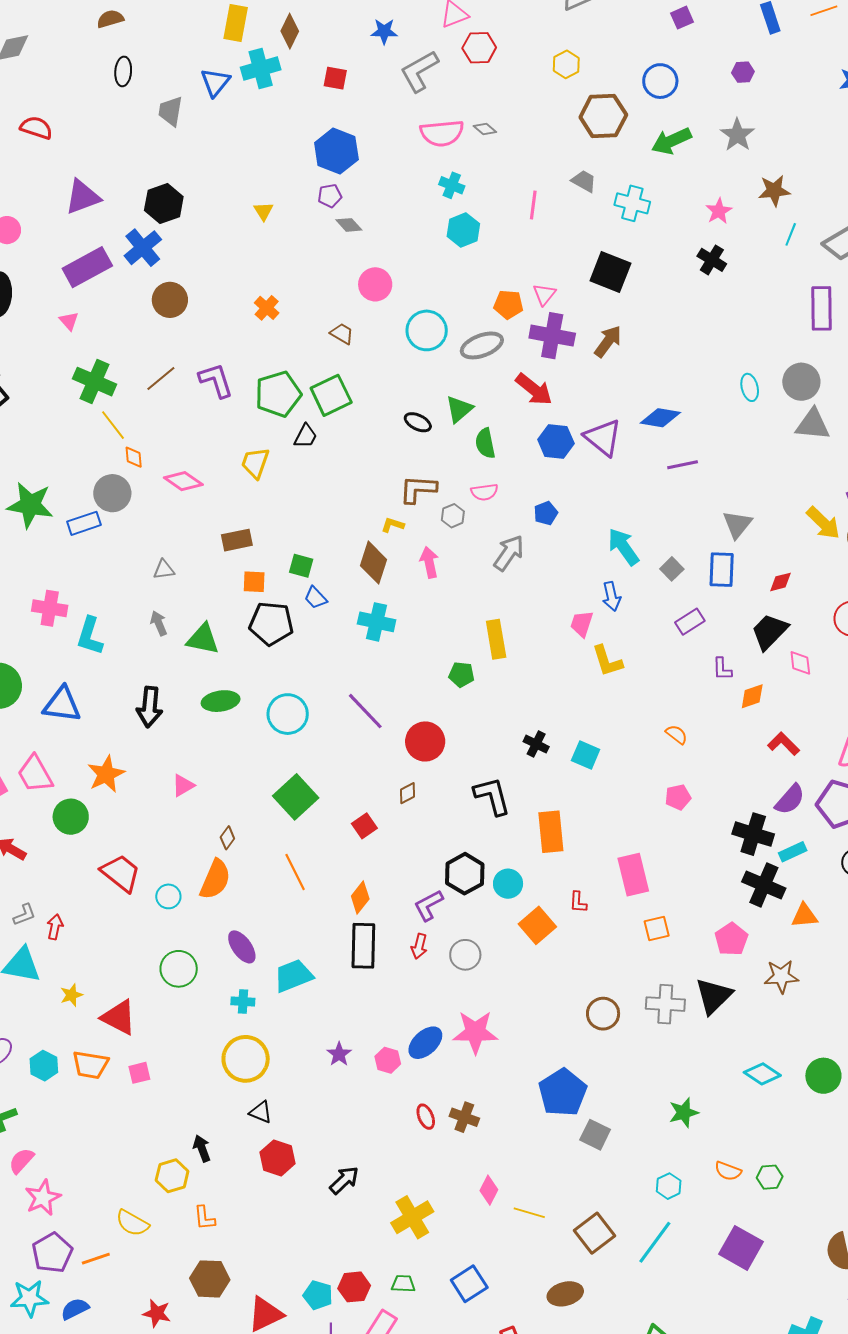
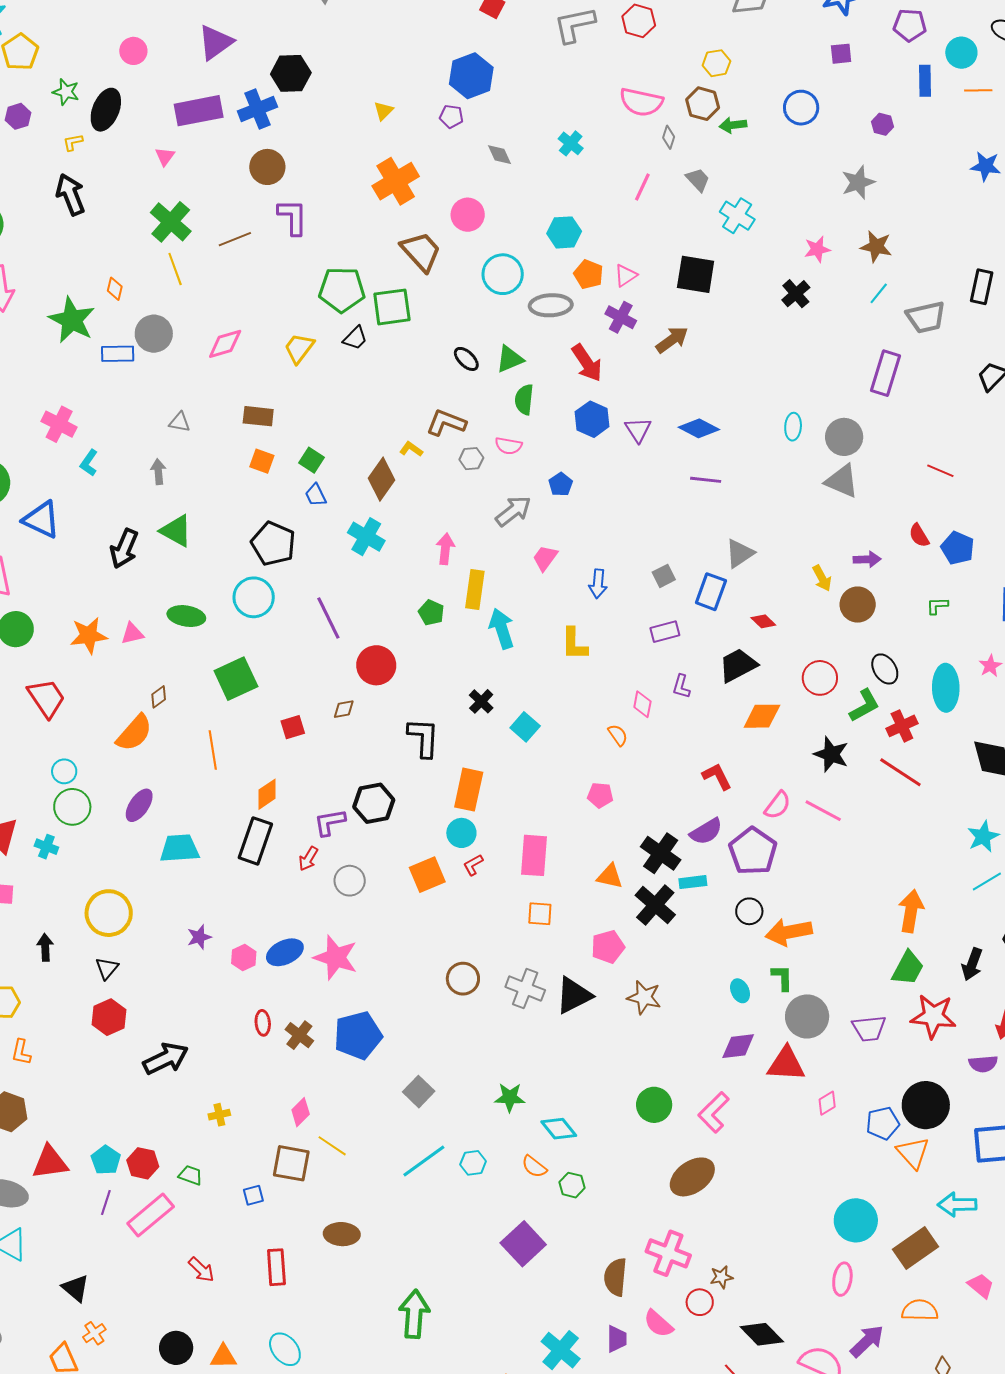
brown hexagon: (603, 116) -> (703, 104), moved, size x0.7
gray diamond: (485, 129) -> (669, 137), moved, turned 50
pink semicircle: (442, 133) -> (641, 102), moved
green arrow: (671, 141) -> (733, 125), moved, size x0.7
purple triangle: (83, 197) -> (215, 42), turned -33
gray diamond: (349, 225) -> (499, 155), moved
cyan hexagon: (463, 230) -> (564, 232), moved
black square: (610, 272) -> (696, 274), turned -30
orange cross: (267, 308) -> (396, 181), moved, size x1.8
brown trapezoid: (342, 334) -> (421, 251), size x1.8
purple cross: (552, 336) -> (621, 317), size x0.7
purple L-shape: (216, 380) -> (293, 217), moved
purple triangle: (603, 438) -> (638, 430), size x0.7
orange diamond: (134, 457) -> (115, 289), moved
pink diamond: (183, 481) -> (225, 344), turned -69
blue pentagon: (546, 513) -> (561, 484), turned -30
yellow arrow: (823, 523) -> (822, 578), size x0.7
cyan arrow: (623, 547) -> (502, 629), moved
pink arrow: (429, 562) -> (445, 549), moved
red diamond: (781, 582) -> (763, 621), turned 40
black pentagon: (271, 623) -> (273, 544), moved
pink trapezoid: (582, 624) -> (545, 558), moved
cyan L-shape: (90, 636) -> (89, 463), size x0.7
green triangle: (203, 639) -> (176, 531), moved
pink diamond: (800, 663) -> (642, 704), moved
orange diamond: (752, 696) -> (762, 716), moved, size x1.4
green ellipse: (221, 701) -> (186, 616), moved
orange star: (106, 774) -> (89, 635), moved
cyan circle: (508, 884) -> (461, 833), moved
cyan circle: (168, 896) -> (64, 771), moved
red L-shape: (578, 902) -> (473, 865), turned 40
orange triangle: (804, 916) -> (610, 876), moved
purple ellipse: (242, 947) -> (139, 805), turned 52
cyan cross: (243, 1002) -> (46, 847), moved
cyan diamond: (762, 1074) -> (559, 1129), moved
blue pentagon: (563, 1092) -> (358, 1035), moved
black triangle: (261, 1112) -> (107, 968), turned 30
black arrow: (202, 1148) -> (45, 947), moved
black arrow: (344, 1180) -> (166, 1059), size x1.4
yellow cross: (412, 1217) -> (219, 1115), size x0.5
brown square: (594, 1233) -> (291, 1163), moved, turned 30
cyan line: (655, 1242) -> (424, 1161), moved
blue square: (469, 1284) -> (253, 1195), size x0.6

